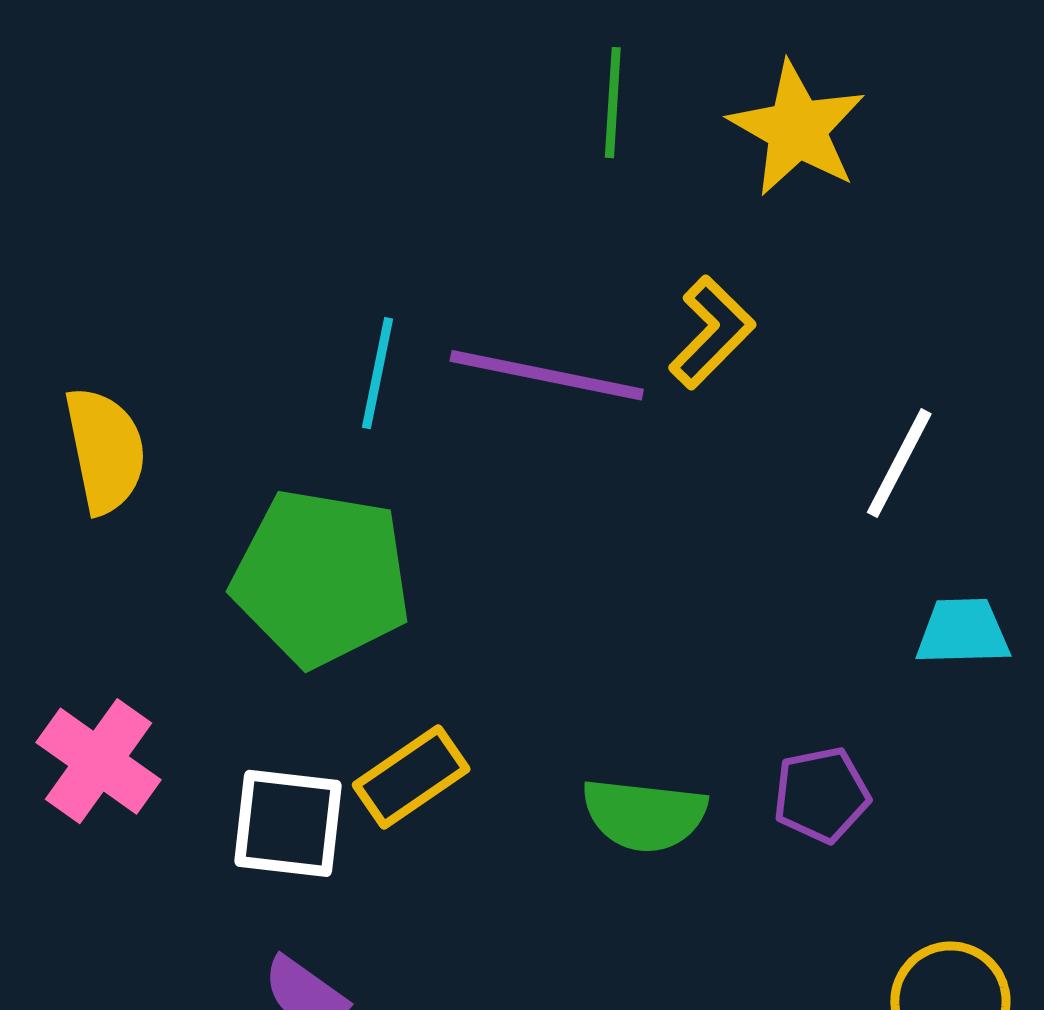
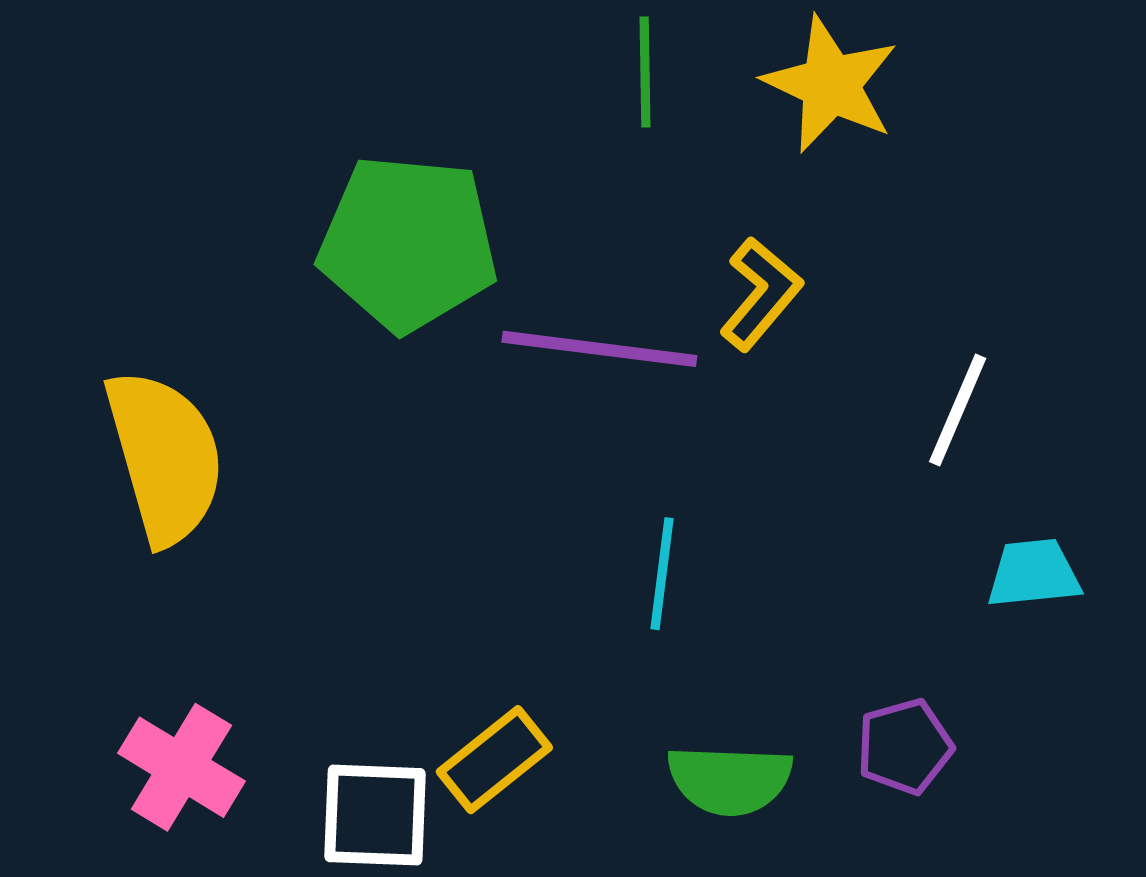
cyan line: (378, 373) -> (662, 574), moved
yellow semicircle: (105, 450) -> (165, 457), size x1.4
green pentagon: (321, 578) -> (408, 243), moved

